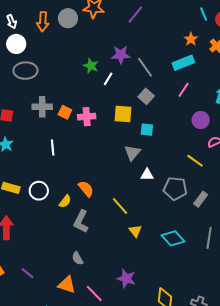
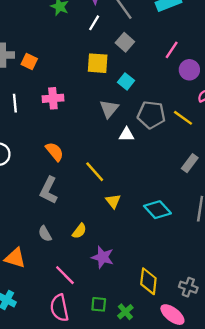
white line: (108, 79) -> (94, 23), moved
pink line: (184, 90) -> (172, 50), moved
pink cross: (87, 117) -> (53, 98), moved
cyan square: (147, 130) -> (126, 81), turned 32
gray pentagon: (175, 189) -> (151, 115), moved
yellow semicircle: (65, 201) -> (79, 231), moved
orange triangle: (67, 285) -> (15, 258), moved

